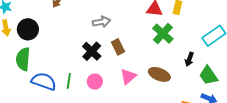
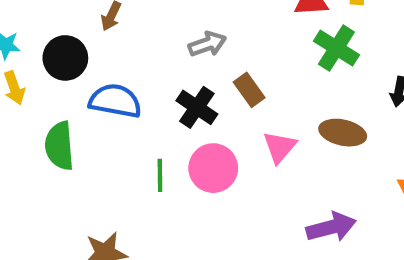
black circle: (28, 29) -> (65, 58), moved
blue semicircle: (44, 81) -> (115, 101), moved
pink circle: (95, 82) -> (213, 168), size x1.5

